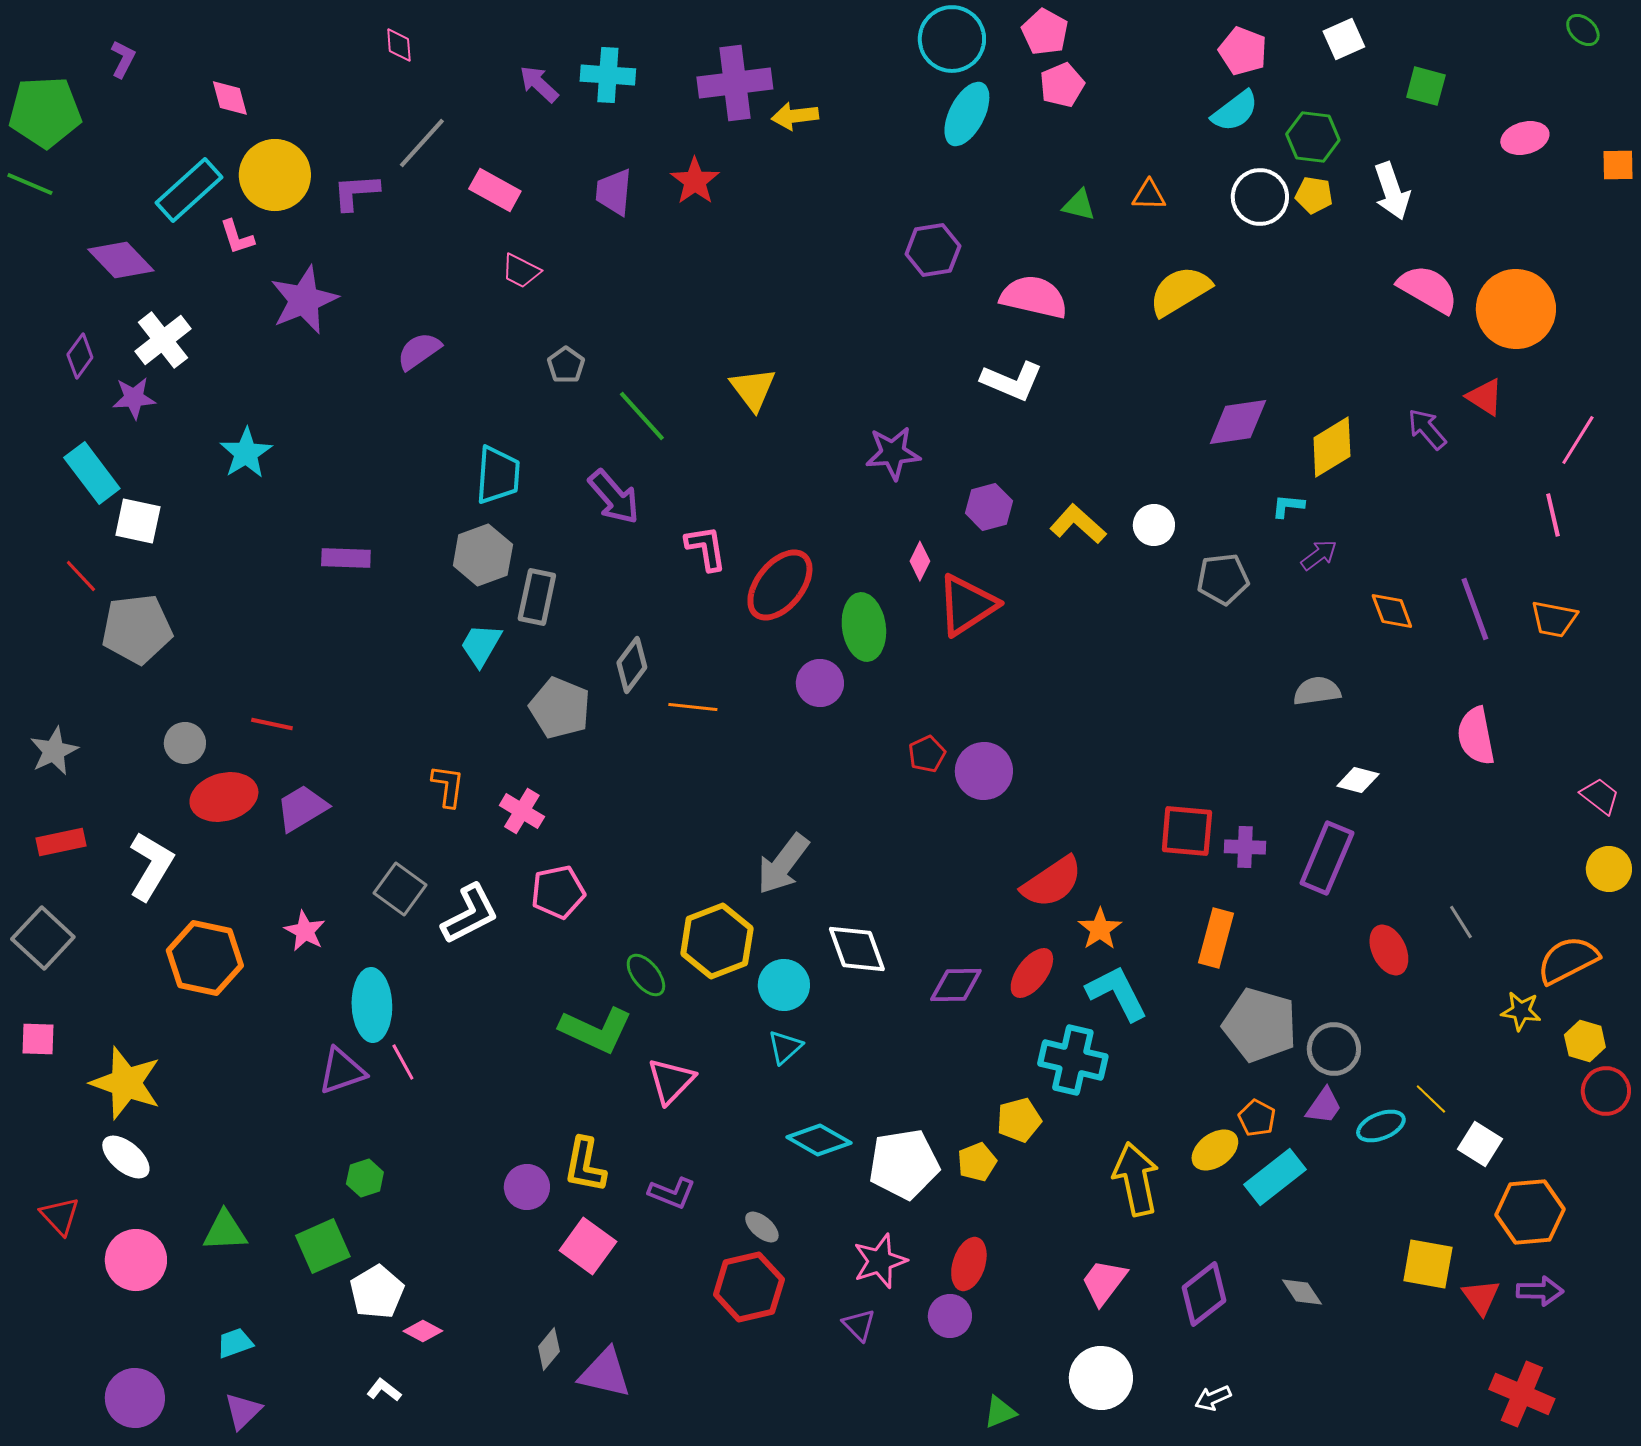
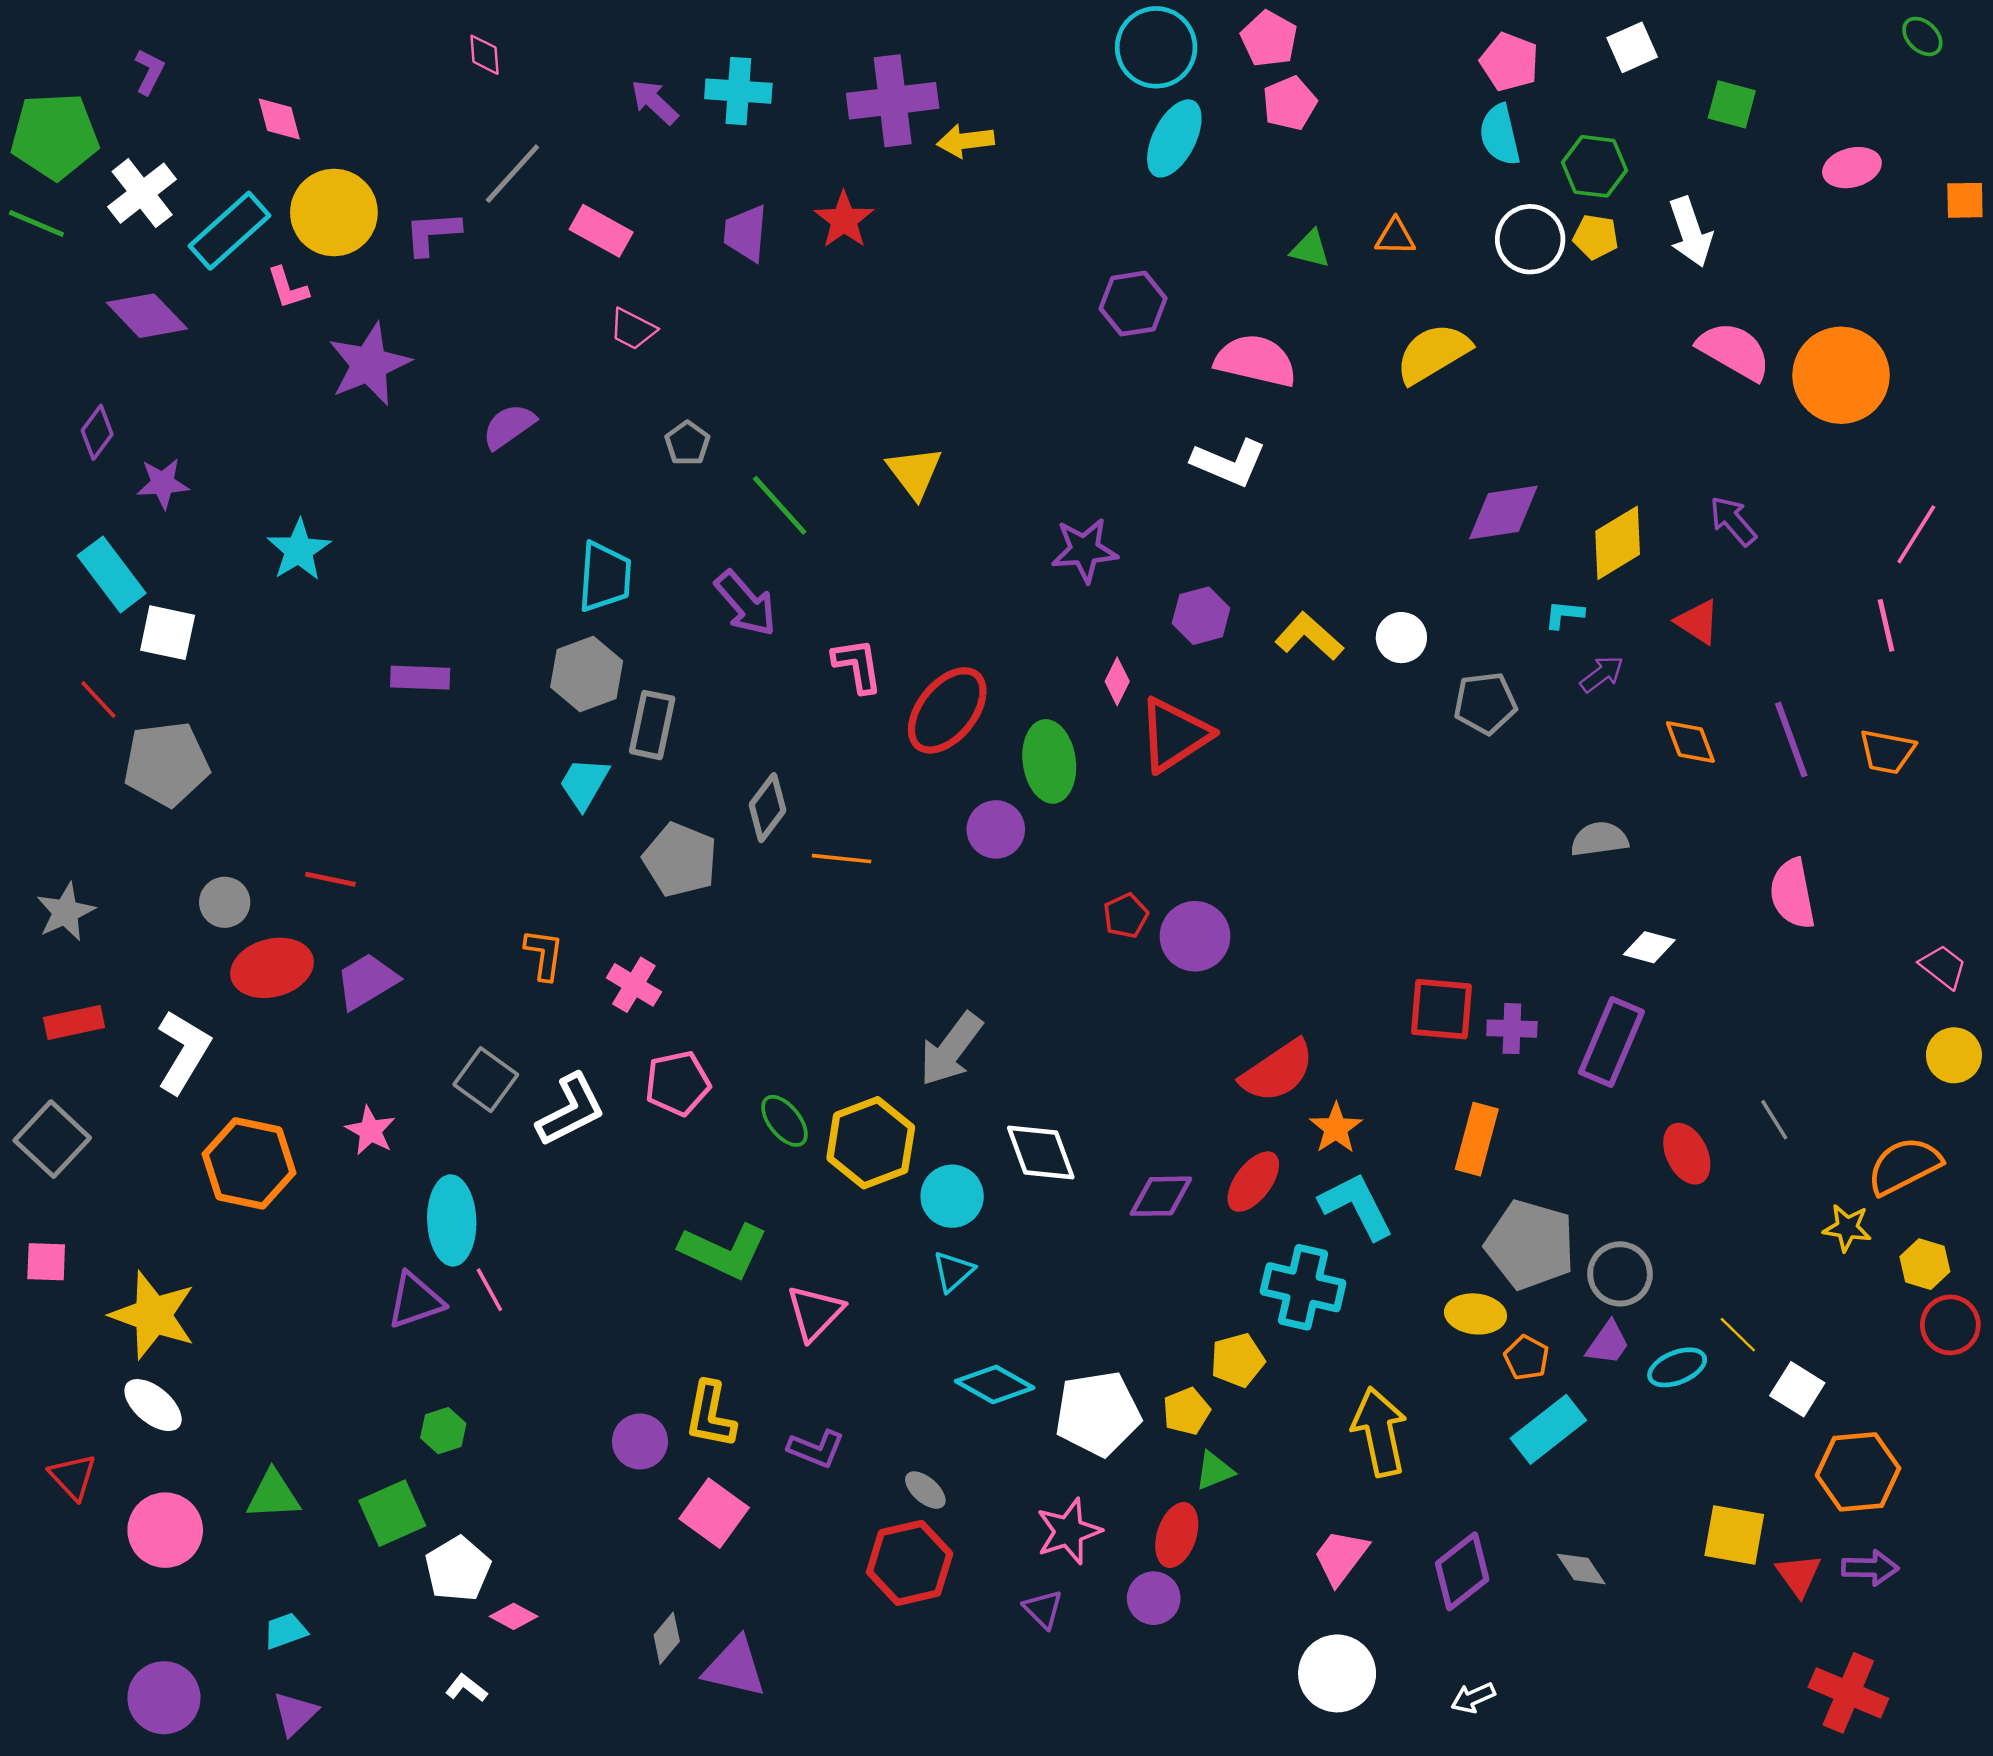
cyan semicircle: (1235, 111) -> (1500, 135), turned 114
white cross: (163, 340) -> (142, 193), moved
red triangle: (1485, 397) -> (1698, 622), moved
green ellipse: (646, 975) -> (785, 1121), moved
yellow ellipse: (1215, 1150) -> (1475, 1314), moved, turned 42
green triangle: (1000, 1412) -> (1214, 1471), moved

